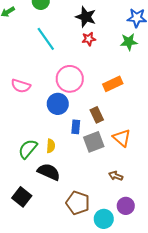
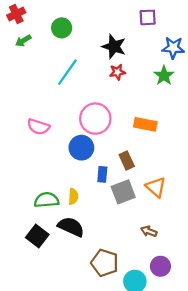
cyan line: (46, 39) -> (67, 72), turned 70
green star: (129, 42) -> (164, 76), turned -30
orange rectangle: (113, 84) -> (145, 124), turned 36
green semicircle: (28, 149) -> (47, 200), turned 45
black square: (22, 197) -> (37, 236), moved

